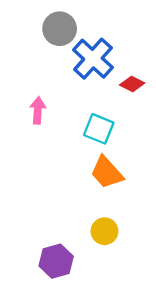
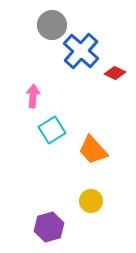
cyan square: (99, 129) -> (52, 130), moved, turned 36

